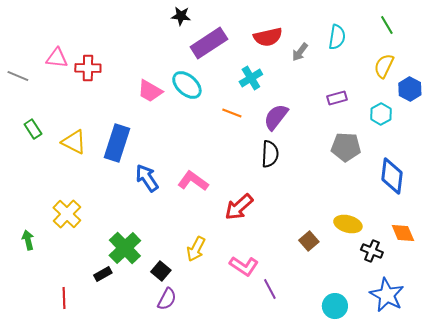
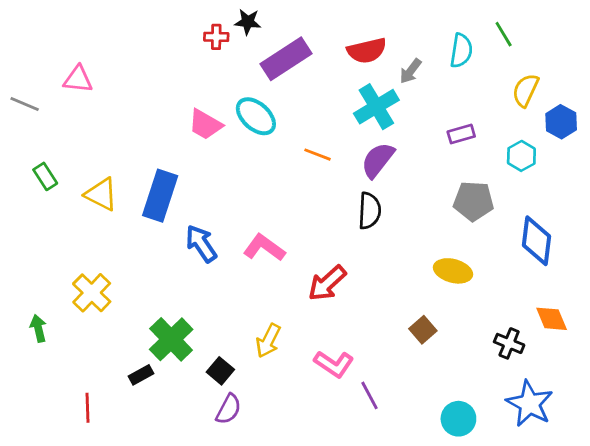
green line: (387, 25) -> (504, 34), moved
red cross: (88, 68) -> (216, 37), moved, size x0.7
cyan cross: (251, 78) -> (376, 107), moved, size x1.4
yellow ellipse: (348, 224) -> (453, 271), moved

